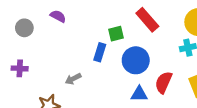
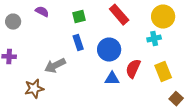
green square: (116, 34) -> (79, 17), moved
blue rectangle: (100, 52) -> (78, 43), turned -35
gray arrow: (73, 79) -> (55, 66), size x1.5

